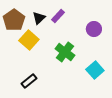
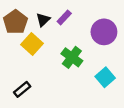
purple circle: (94, 29) -> (104, 32), size x1.5
black rectangle: (29, 81) -> (22, 89), moved

